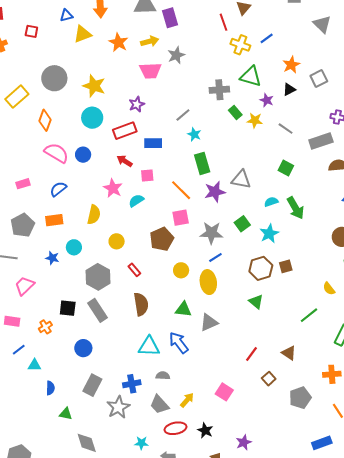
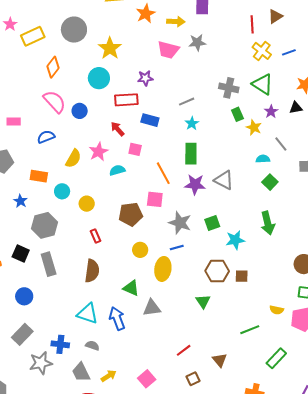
cyan semicircle: (271, 202) -> (263, 159), moved
yellow semicircle: (94, 215) -> (73, 159), moved
orange rectangle: (54, 220) -> (39, 176), moved
cyan circle: (74, 247) -> (62, 191), moved
gray hexagon: (98, 277) -> (45, 225), moved
yellow semicircle: (329, 289) -> (277, 310), turned -56

